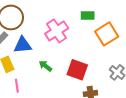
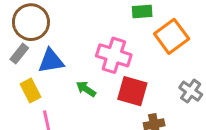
pink cross: (57, 31) -> (114, 55), moved, turned -35

